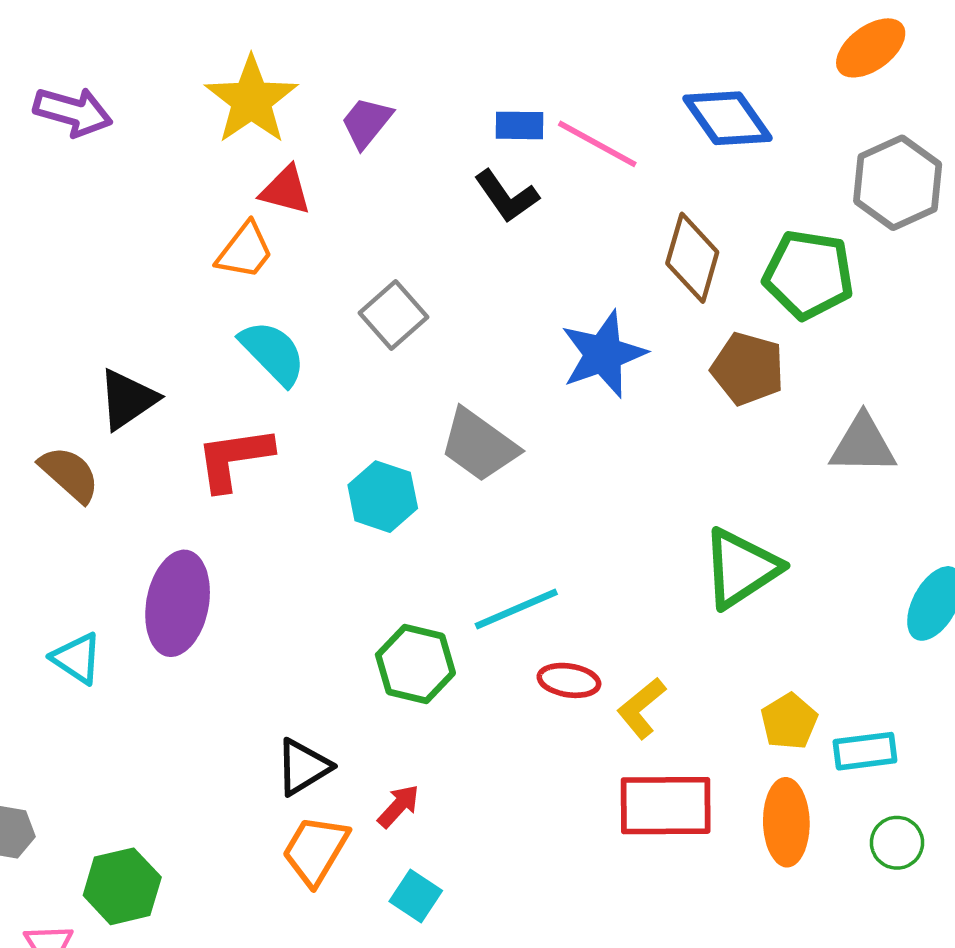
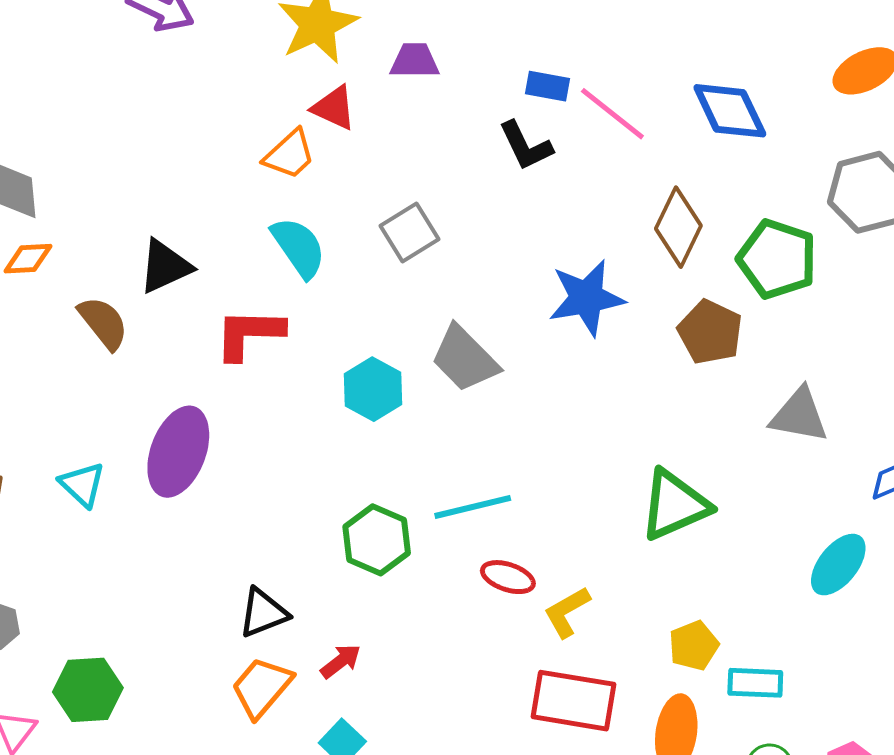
purple trapezoid: (367, 123) -> (415, 61), turned 42

